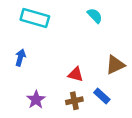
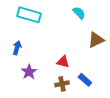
brown triangle: (115, 65) -> (96, 40), moved
purple star: (36, 100) -> (29, 72), moved

